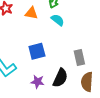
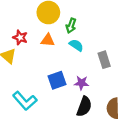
gray rectangle: (79, 57) -> (104, 60), moved
purple star: (38, 82) -> (81, 83), moved

